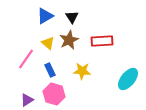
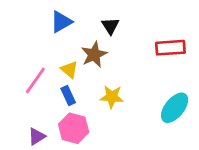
black triangle: (72, 17) -> (110, 26), moved
red rectangle: (102, 41) -> (170, 48), moved
yellow triangle: (48, 43) -> (69, 70), moved

